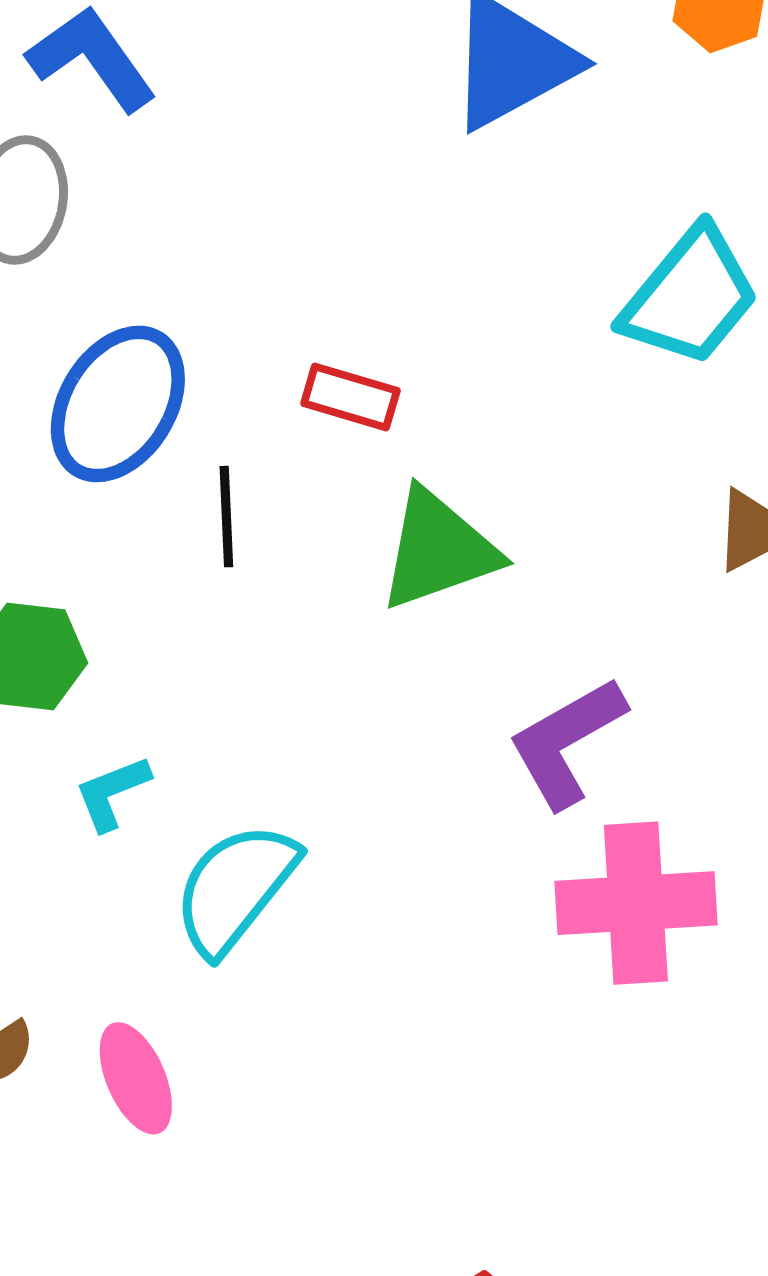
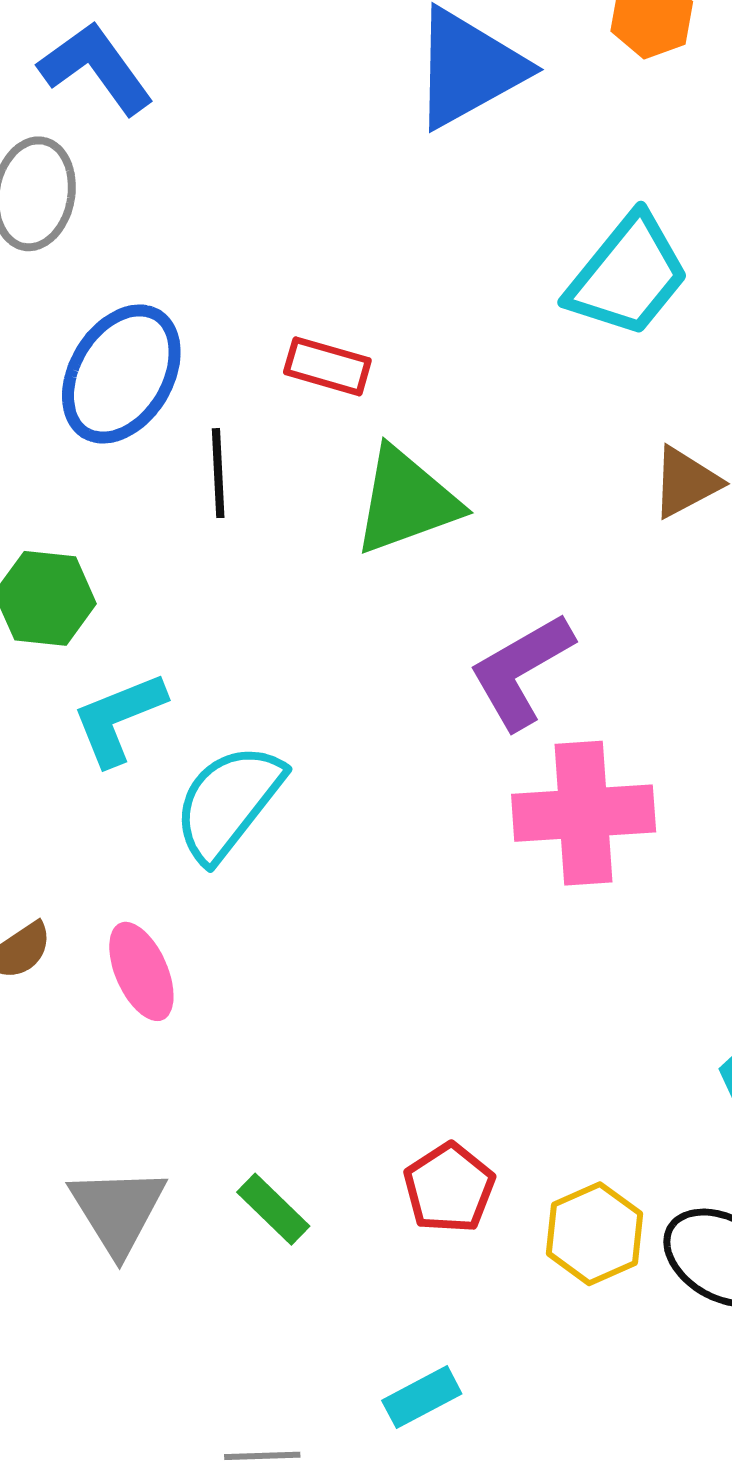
cyan L-shape: (112, 793) -> (119, 718), size x1.4

